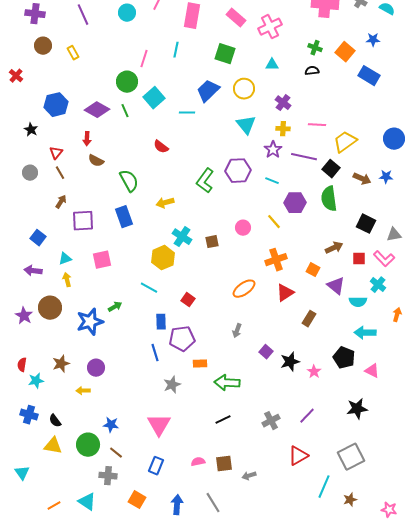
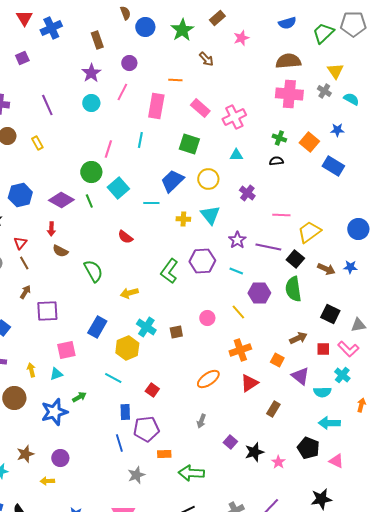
yellow cross: (283, 129) -> (183, 219), moved
blue rectangle: (124, 217) -> (97, 327), moved, turned 50
cyan triangle: (65, 259) -> (56, 374), moved

